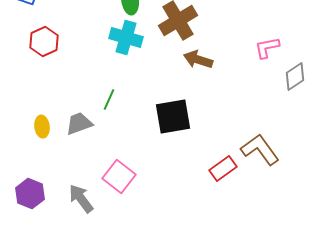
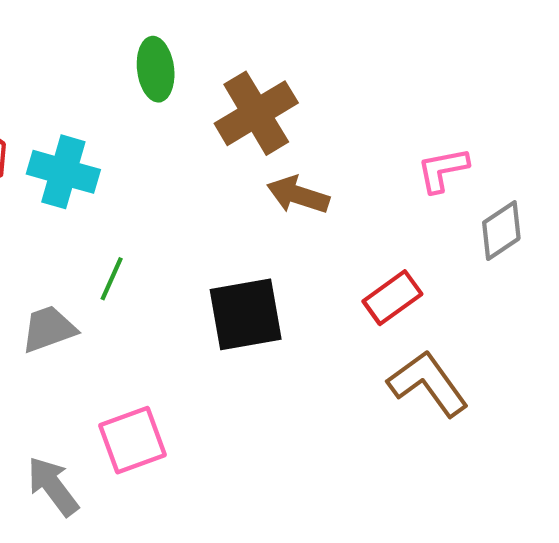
cyan cross: (126, 38) -> (63, 172), moved
red rectangle: (223, 169) -> (392, 298), moved
pink square: (119, 177) -> (133, 440), turned 32

